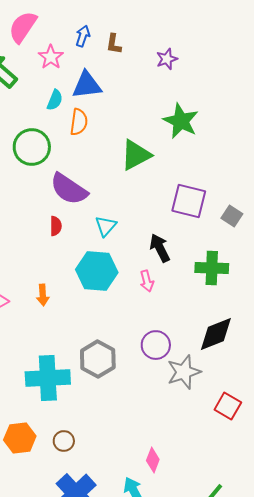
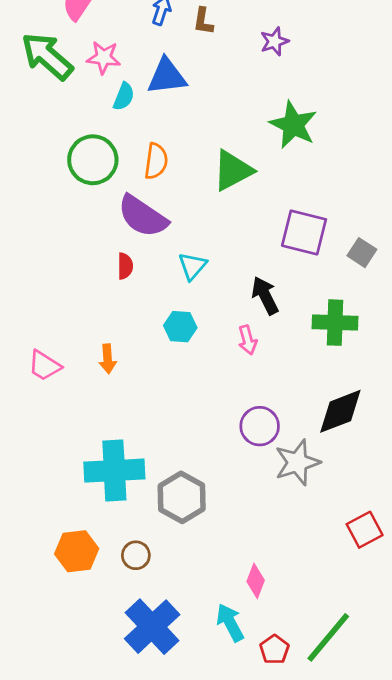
pink star: (51, 57) -> (104, 58), moved, turned -30
orange semicircle: (79, 122) -> (156, 161), moved
cyan hexagon: (97, 271) -> (180, 327), size x0.6
gray hexagon: (98, 359) -> (182, 497), moved
red square: (228, 406) -> (365, 530), moved, turned 32

